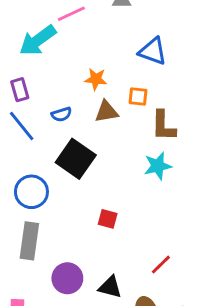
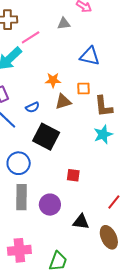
purple circle: (67, 278) -> (50, 205), moved

